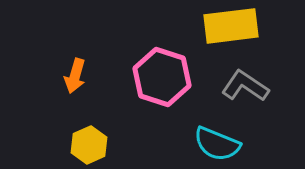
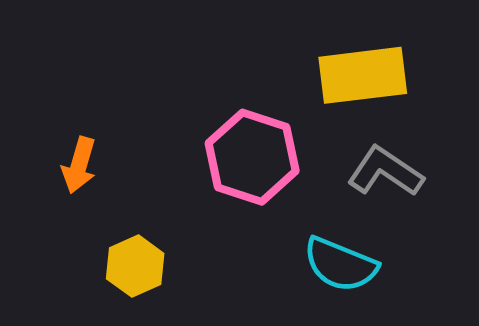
orange arrow: (75, 76) -> (79, 165), moved

